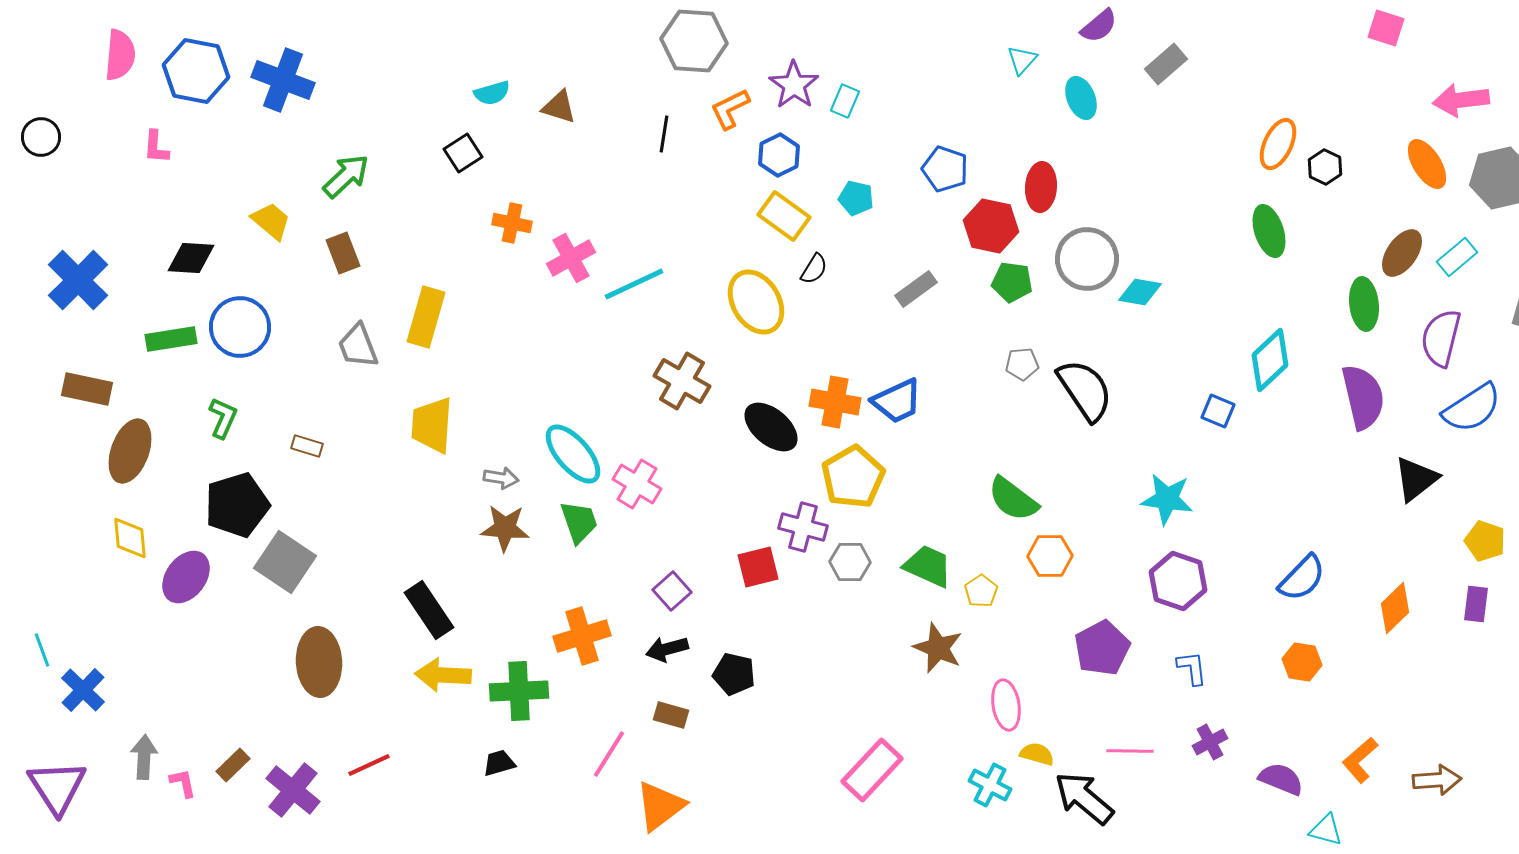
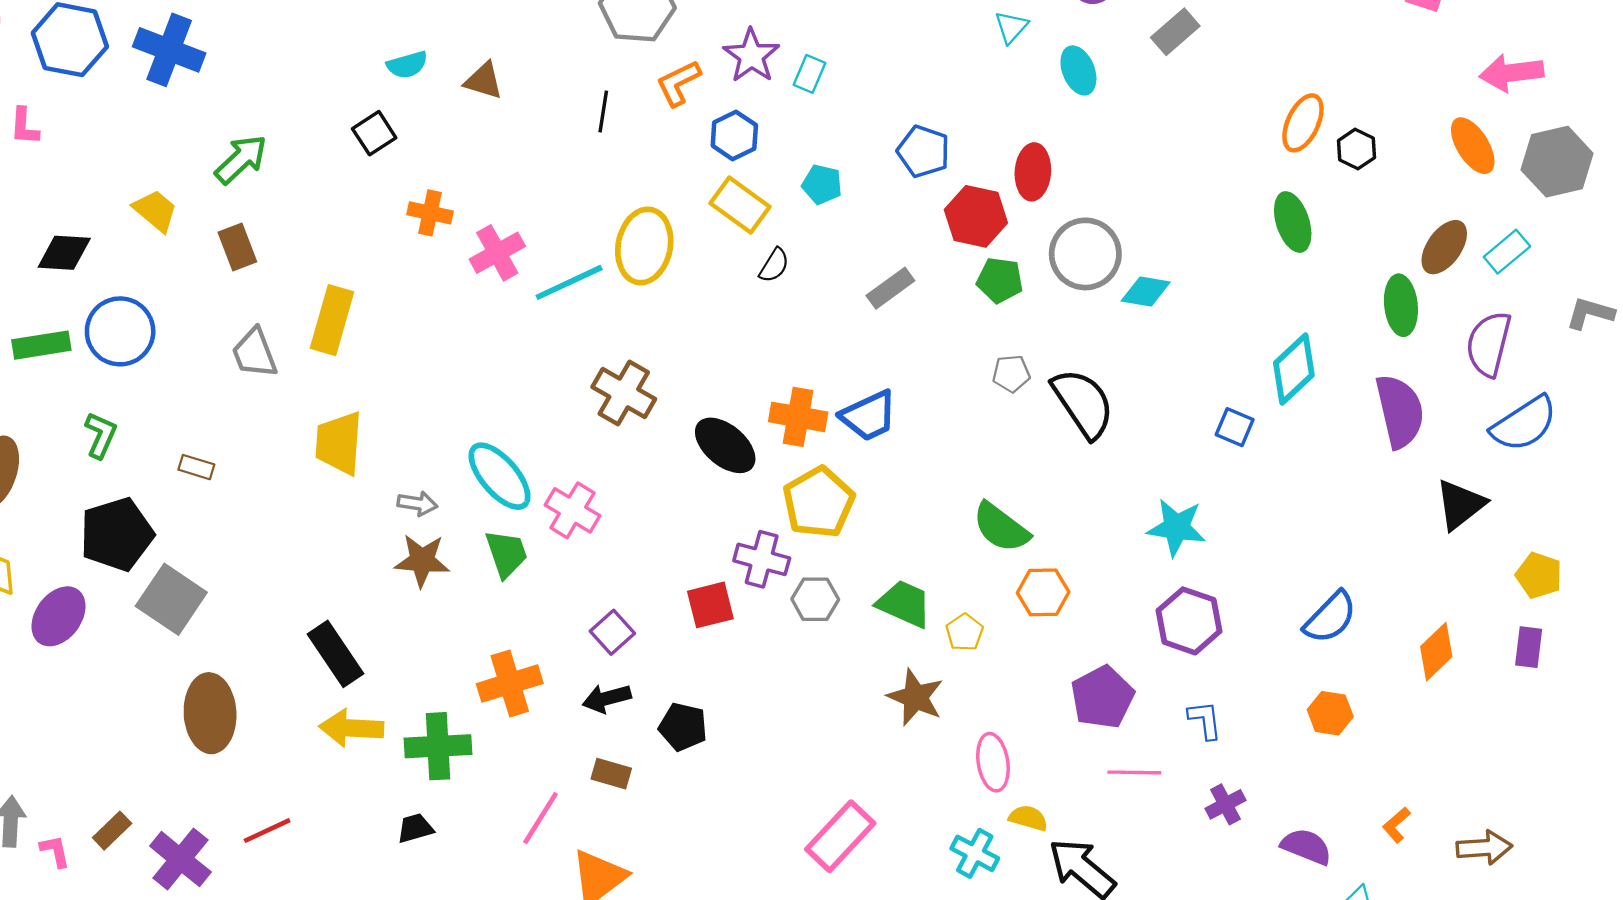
yellow ellipse: (756, 302) -> (644, 246), moved, turned 42
pink line: (1130, 751) -> (1134, 772), moved
orange L-shape: (1360, 760) -> (1396, 825), size x0.7

